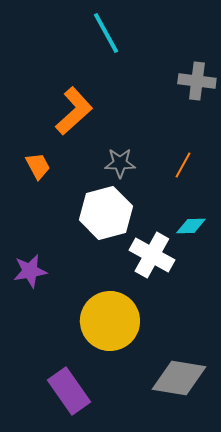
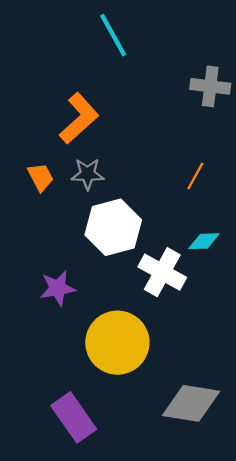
gray star: (120, 163) -> (88, 174), moved
purple star: (30, 271) -> (58, 288), moved

